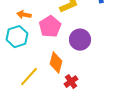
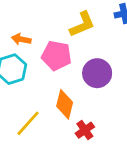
pink pentagon: (50, 27) -> (56, 56), turned -30

